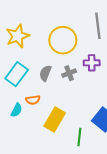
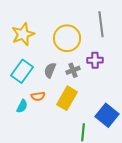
yellow rectangle: (55, 119) -> (67, 98), moved

